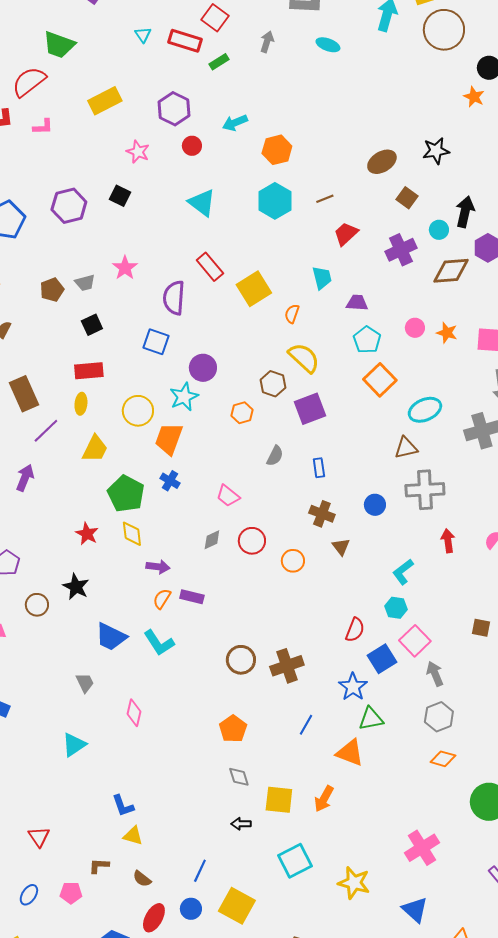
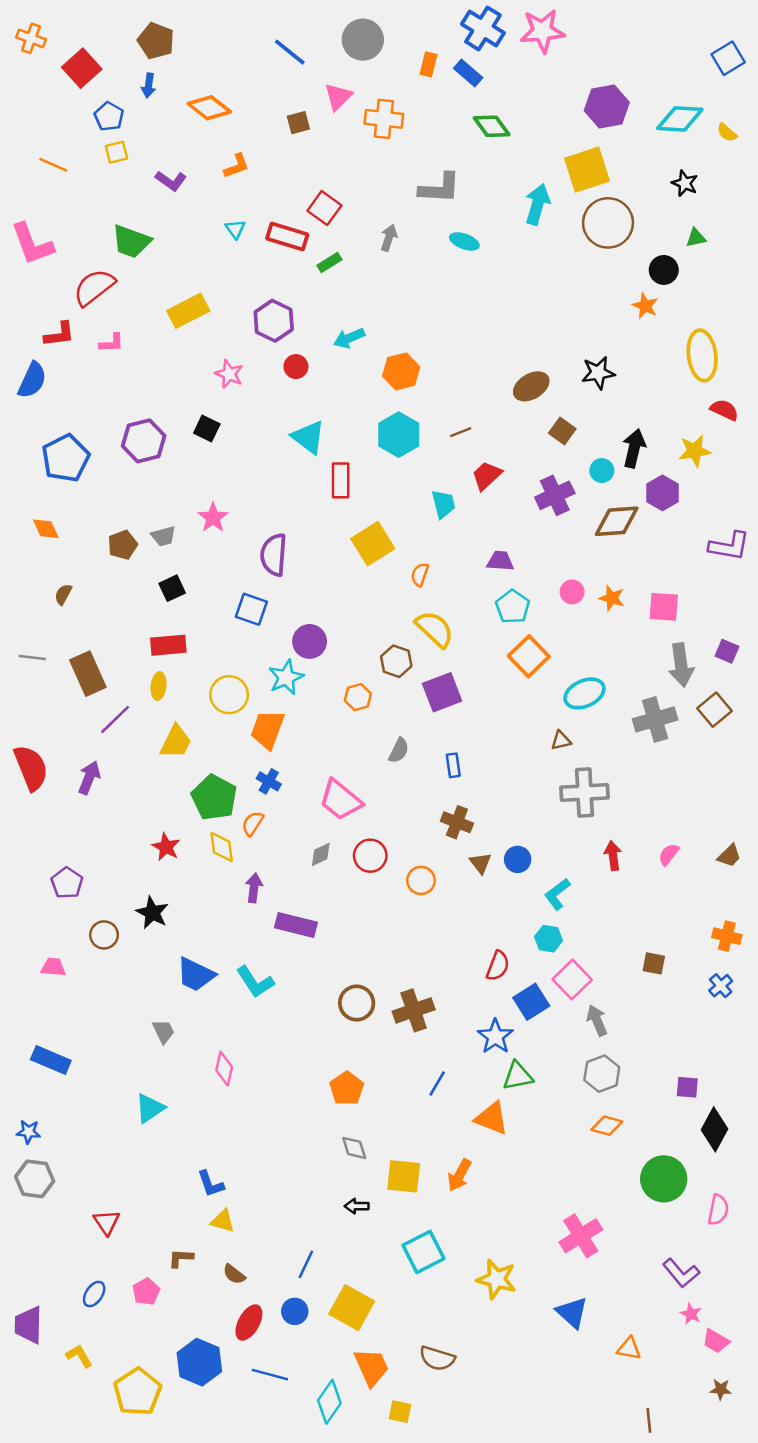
red rectangle: (210, 267) -> (341, 480), moved, turned 40
cyan trapezoid: (322, 278) -> (443, 504), moved
brown triangle: (406, 448) -> (561, 741), size x0.7
pink trapezoid: (228, 496) -> (341, 800), size x1.5
blue circle: (375, 505) -> (518, 859), moved
purple arrow: (158, 567) -> (254, 888), turned -90
purple rectangle: (192, 597) -> (296, 925), size x1.4
orange semicircle: (162, 599) -> (253, 823), moved
pink pentagon: (71, 893) -> (146, 1292), turned -30

